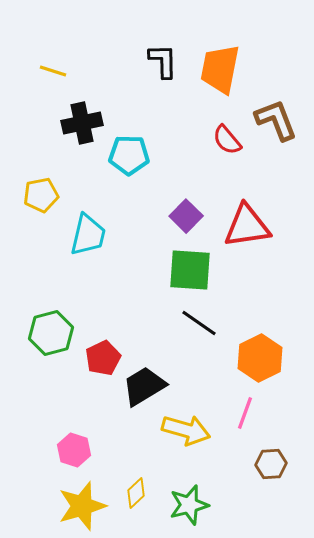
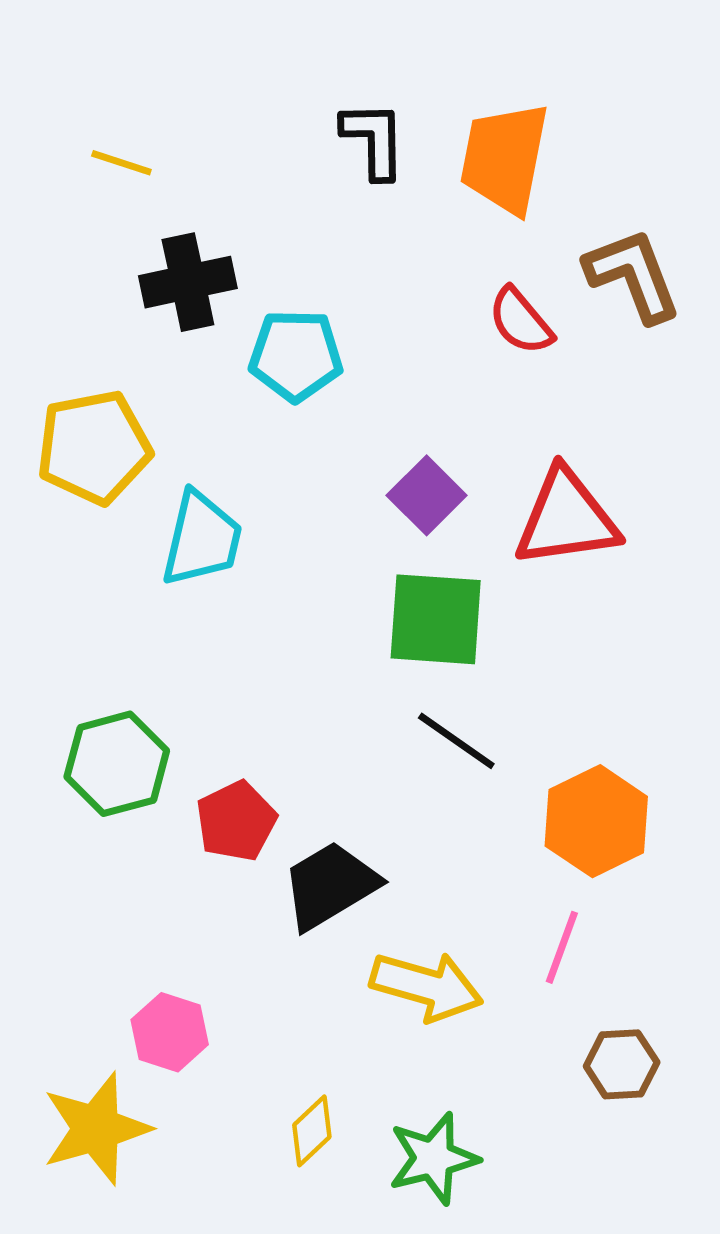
yellow pentagon: (41, 195) -> (94, 447), size x1.4
yellow star: (82, 506) -> (96, 1129), moved

